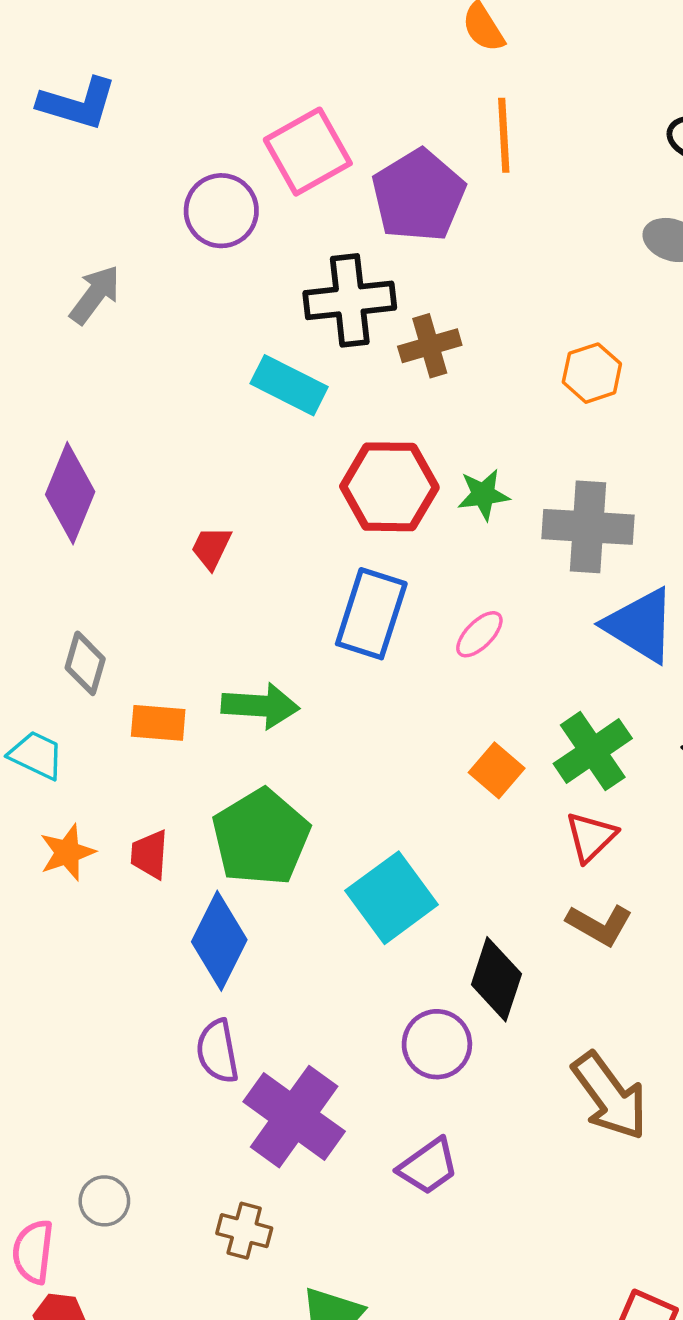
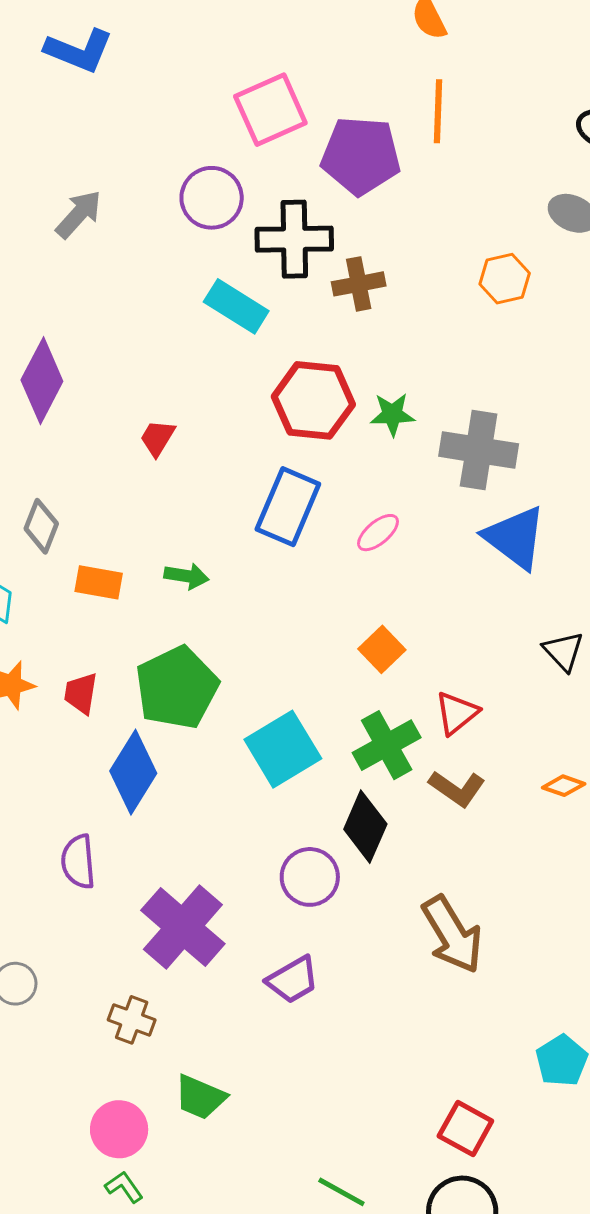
purple pentagon: (418, 196) -> (361, 156), turned 30
purple circle: (221, 211) -> (212, 198), moved
orange hexagon: (592, 373) -> (505, 279), moved
green arrow: (260, 706) -> (187, 576), size x0.7
green cross: (593, 751) -> (387, 745), moved
purple semicircle: (217, 1051) -> (78, 862), moved

